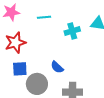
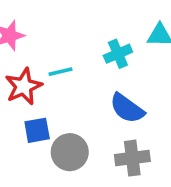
cyan line: (44, 17) -> (60, 72), moved
blue semicircle: (57, 67) -> (127, 108), moved, size x1.5

